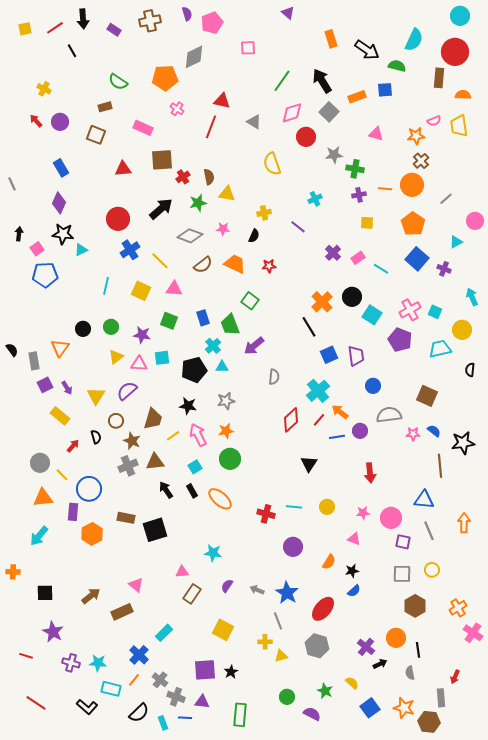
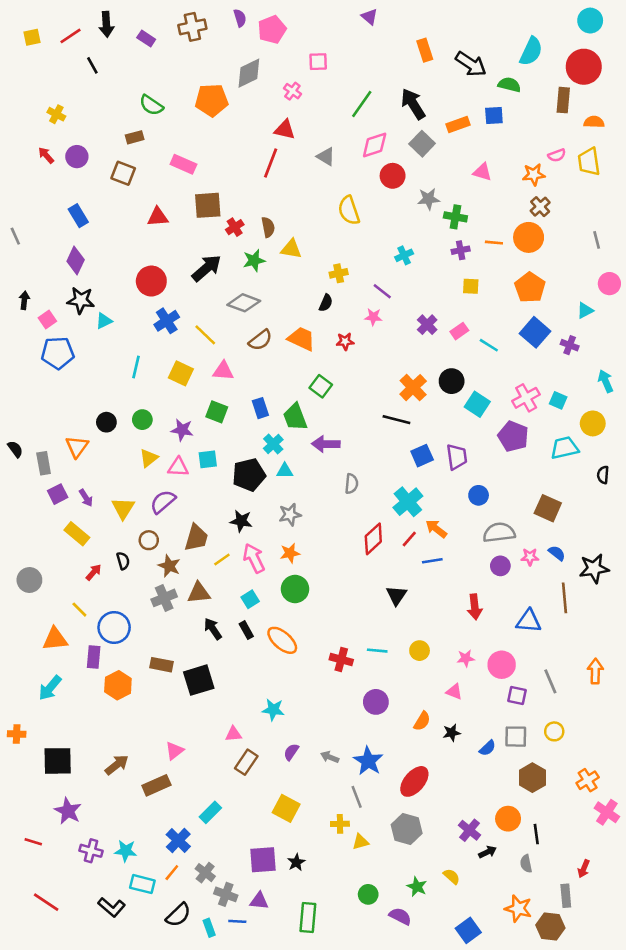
pink cross: (177, 109) -> (292, 91), moved
gray line: (446, 199) -> (597, 240), moved, turned -64
pink star: (223, 229) -> (373, 317), moved
black line: (309, 327) -> (396, 420), turned -45
purple arrow: (254, 346) -> (326, 444), turned 40
purple circle: (360, 431) -> (500, 566), moved
gray circle: (40, 463) -> (29, 580), moved
blue triangle: (424, 500) -> (529, 621), moved
pink triangle: (136, 585) -> (174, 751), turned 42
blue semicircle: (354, 591) -> (488, 748), moved
black square: (45, 593) -> (58, 761), size x1.4
blue square: (370, 708) -> (468, 930), moved

